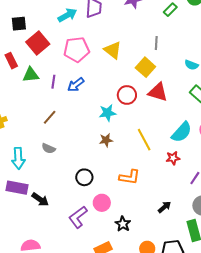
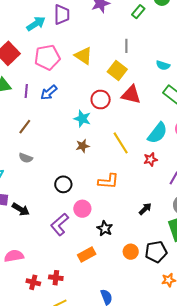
cyan star: (108, 113) -> (82, 119), turned 30

